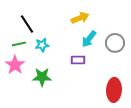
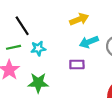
cyan arrow: (89, 39) -> (89, 42), turned 30

